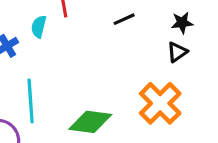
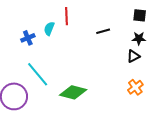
cyan line: (31, 101) -> (38, 74), turned -44
orange cross: (160, 103) -> (135, 87), moved, size x0.6

